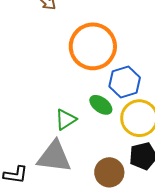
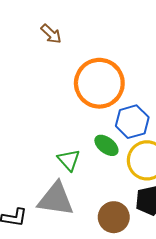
green triangle: (66, 119) -> (69, 160), turned -40

